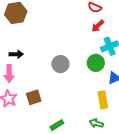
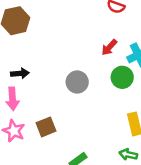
red arrow: (98, 26) -> (109, 47), moved

